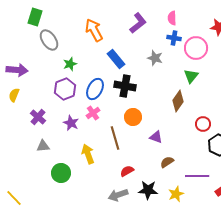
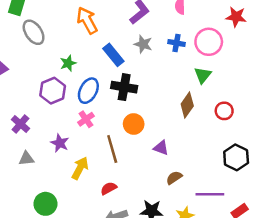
blue cross: (174, 38) -> (177, 43), moved
gray star: (155, 58) -> (143, 44), moved
green star: (70, 64) -> (68, 63), moved
purple star: (71, 123) -> (60, 143), moved
red circle: (203, 124) -> (224, 111), moved
yellow arrow: (88, 154) -> (80, 168), turned 48
red semicircle: (127, 171) -> (109, 188), moved
green circle: (61, 173) -> (45, 204), moved

